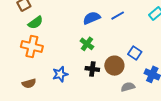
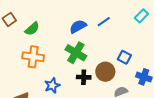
green semicircle: (35, 23) -> (32, 29), moved
green cross: (87, 44) -> (76, 53), size x1.5
orange cross: (32, 47) -> (33, 57), moved

